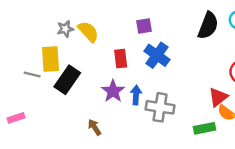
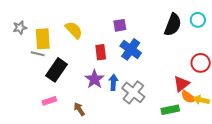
gray star: (65, 29) -> (20, 28), moved
yellow rectangle: (50, 59) -> (43, 39), moved
gray line: (32, 75) -> (38, 54), moved
gray cross: (160, 107) -> (133, 92), turned 30
pink rectangle: (16, 118) -> (49, 101), moved

